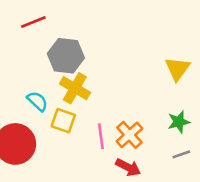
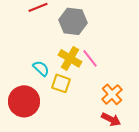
gray hexagon: (66, 56) -> (73, 21), moved
pink line: (101, 136) -> (90, 58), moved, turned -30

